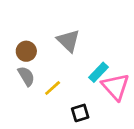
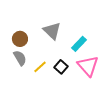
cyan rectangle: (99, 72) -> (79, 44), moved
black square: (80, 113) -> (61, 67), moved, turned -32

